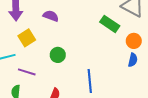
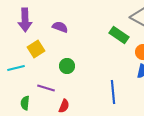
purple line: (27, 72) -> (46, 88), moved
blue line: (90, 81) -> (113, 92), moved

